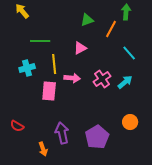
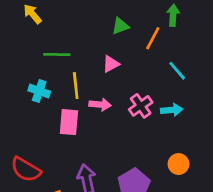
cyan cross: (27, 68) -> (39, 91), turned 35
cyan arrow: (125, 82) -> (172, 110), turned 35
red semicircle: (17, 126) -> (26, 169), size x1.6

